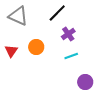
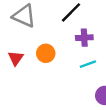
purple cross: (68, 34) -> (84, 38), turned 32

